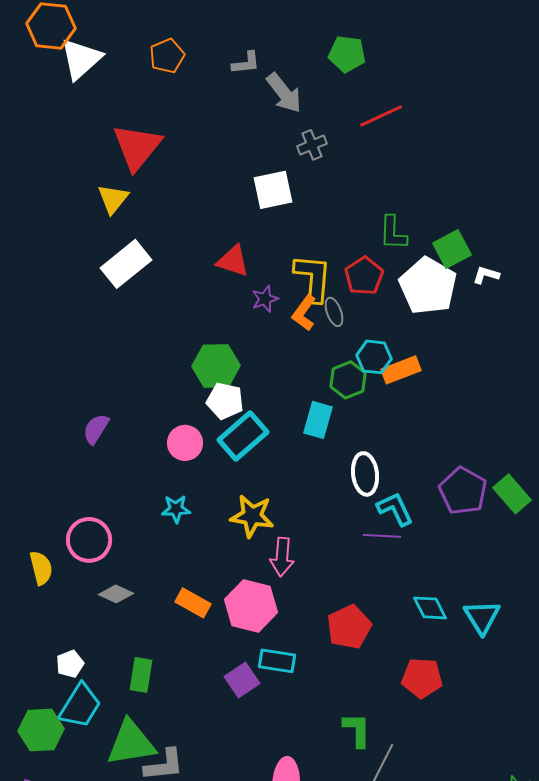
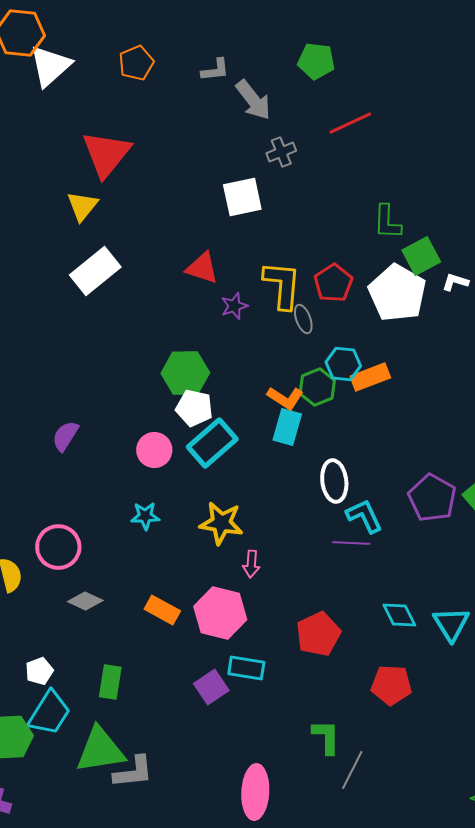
green L-shape: (393, 233) -> (387, 222), moved
orange L-shape: (304, 313) -> (285, 398), moved, turned -93
pink arrow: (282, 557) -> (251, 564), size x0.7

